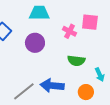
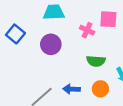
blue arrow: (52, 86) -> (72, 89), size x0.7
orange circle: (86, 92) -> (100, 89), moved

